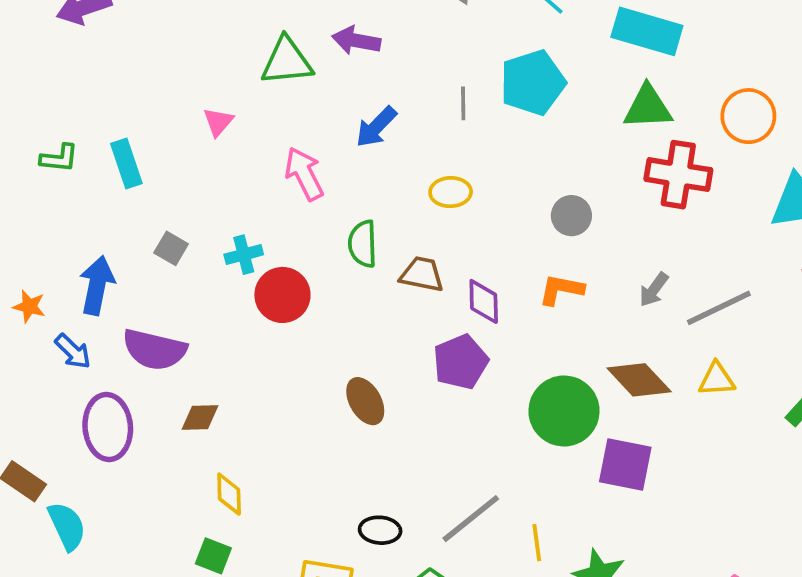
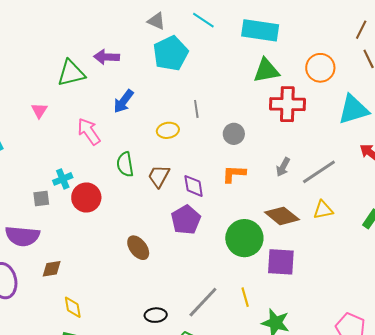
cyan pentagon: (533, 83) -> (171, 53), moved
gray line: (463, 103) -> (196, 109), moved
gray square: (171, 248) -> (41, 198), moved, turned -30
brown trapezoid: (422, 274) -> (159, 176), turned -65
yellow line: (537, 543) -> (245, 297), moved

